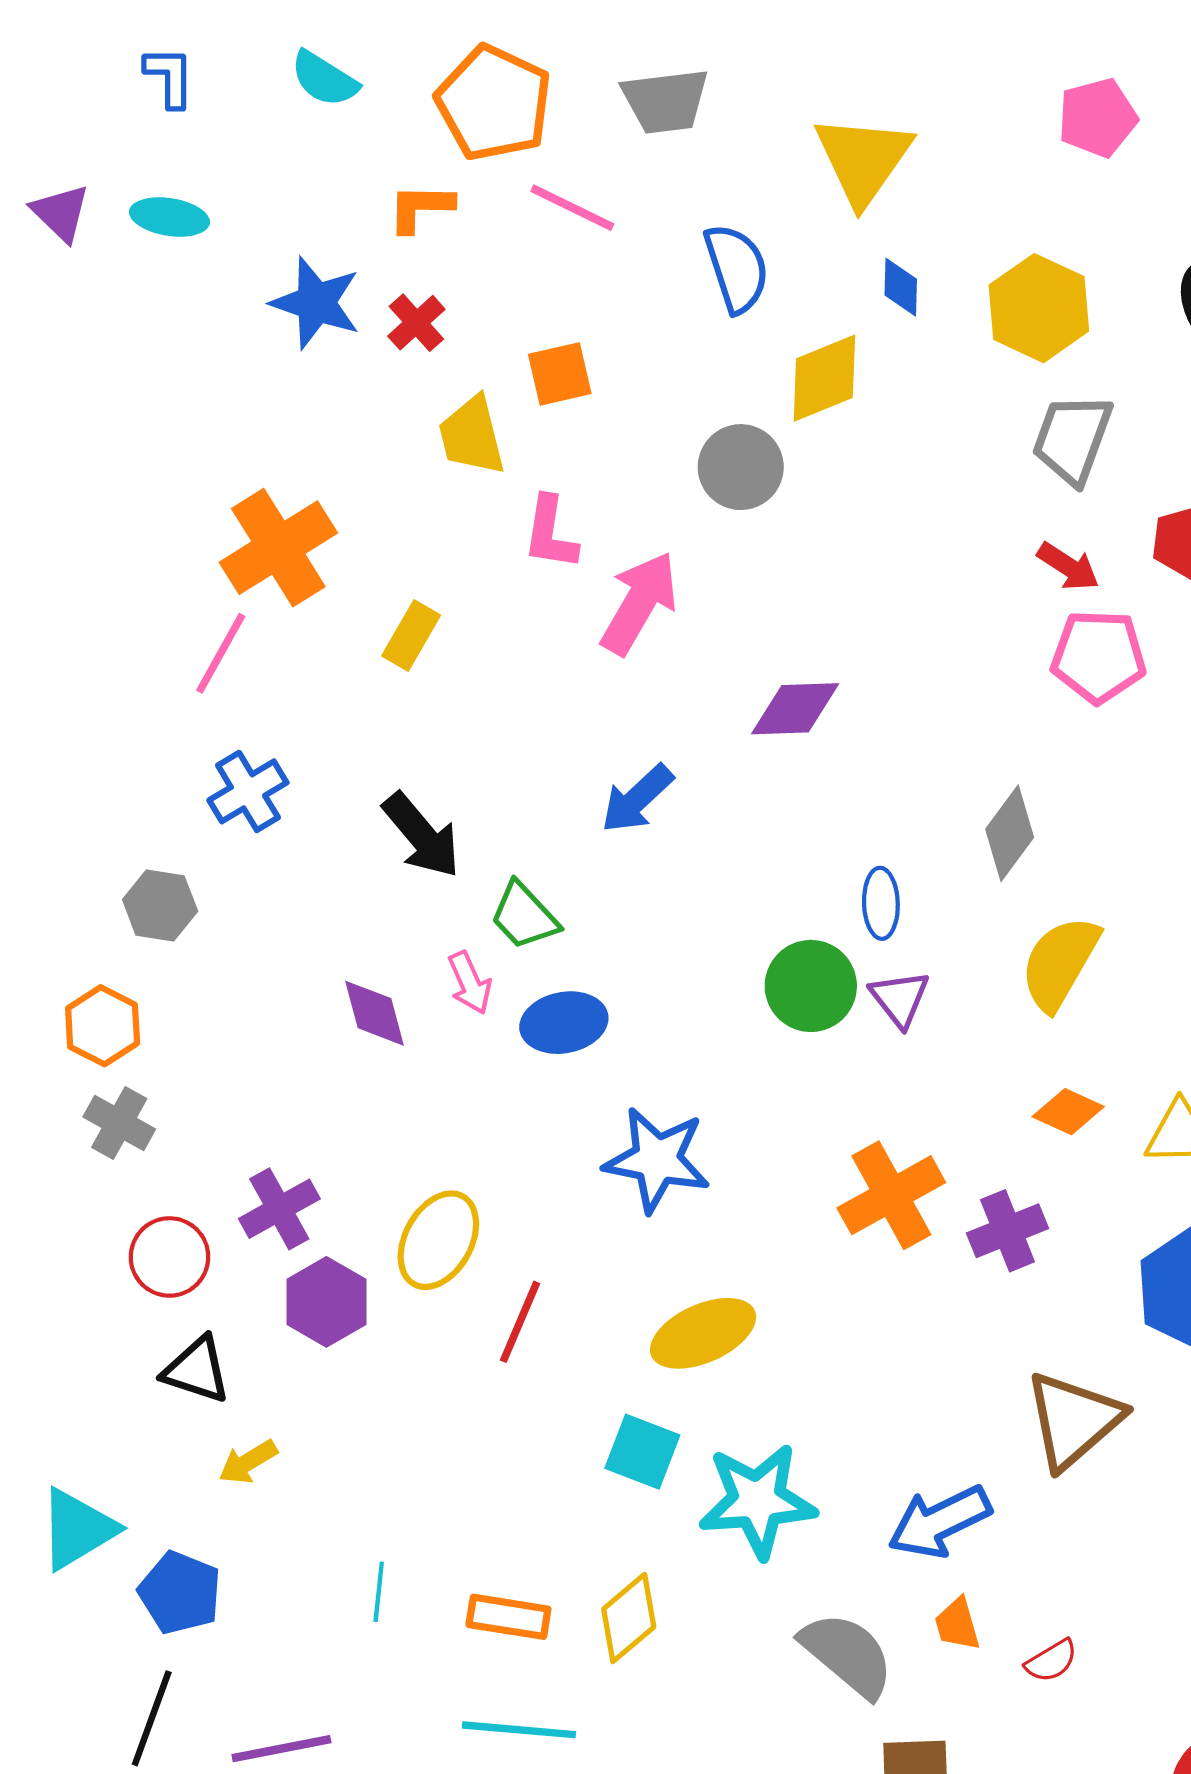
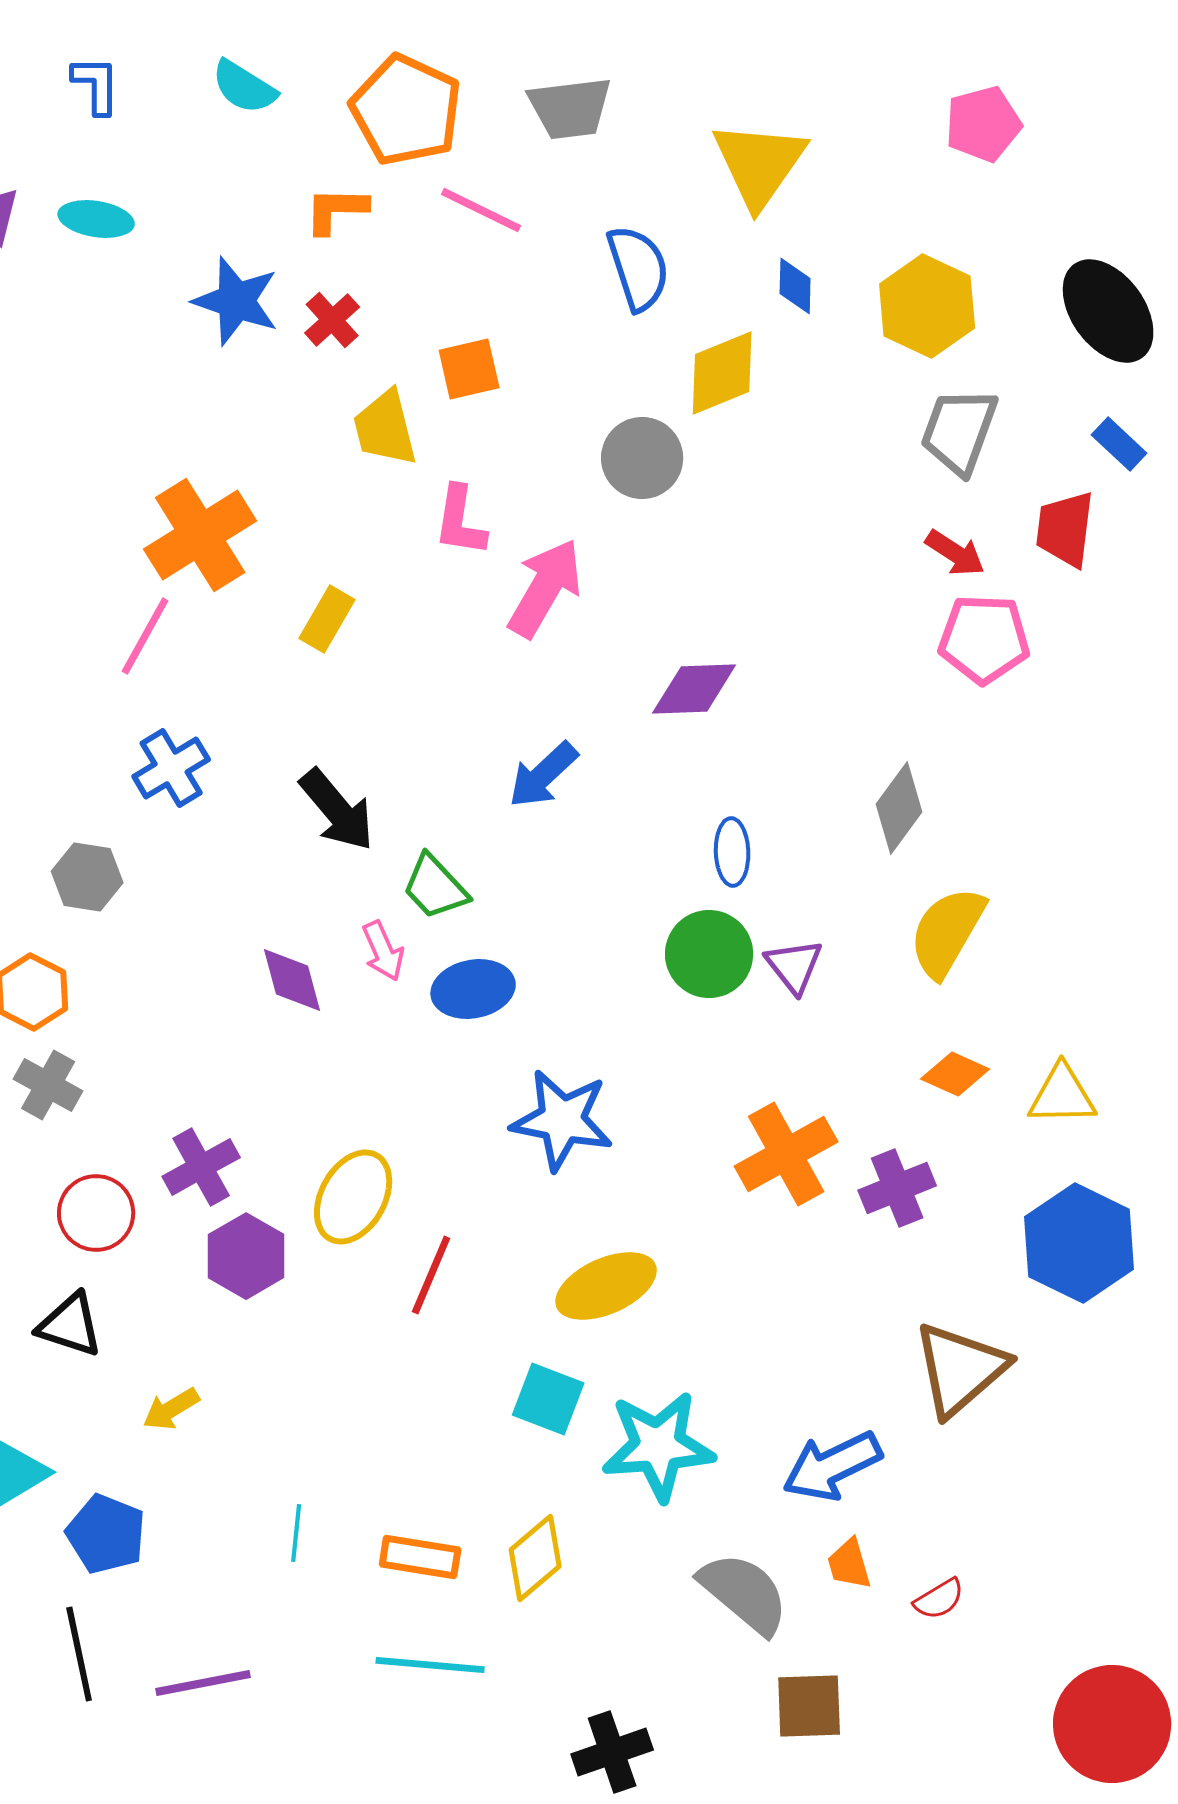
blue ellipse: (881, 903) -> (732, 852), moved
black triangle: (197, 1370) -> (70, 1325), moved
black line: (152, 1718) -> (79, 1654), turned -32

